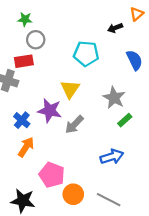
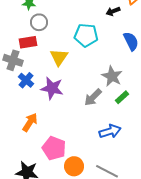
yellow triangle: (70, 89) -> (59, 57), moved
blue cross: (22, 120) -> (26, 80), moved
gray arrow: (74, 124) -> (93, 97), moved

